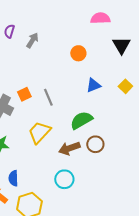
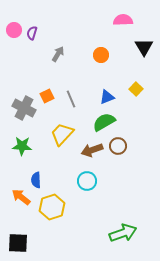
gray arrow: (32, 40) -> (58, 54), moved
blue triangle: (93, 85) -> (107, 97), moved
yellow square: (125, 86) -> (136, 89), moved

